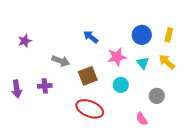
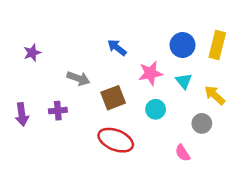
yellow rectangle: (169, 35) -> (217, 45), size x1.5
yellow arrow: (167, 62) -> (215, 95), moved

